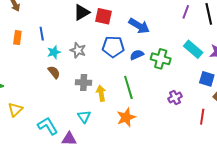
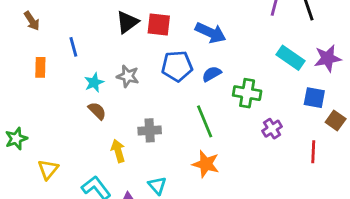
blue line: (42, 34) -> (73, 47), moved
green cross: (161, 59) -> (247, 93), moved
gray cross: (84, 82) -> (150, 130), moved
yellow arrow: (101, 93) -> (118, 151), moved
cyan triangle: (84, 117) -> (157, 186), moved
orange star: (126, 117) -> (206, 164), turned -30

